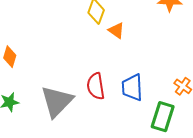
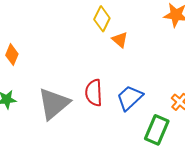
blue trapezoid: (132, 87) -> (130, 98), turned 44

